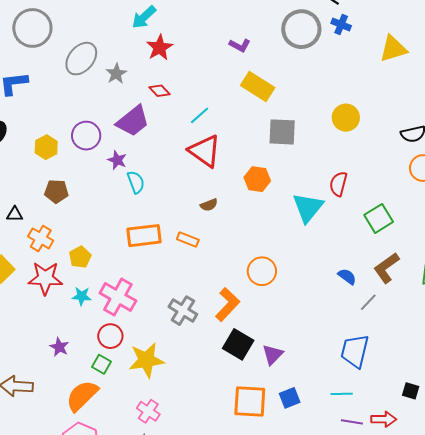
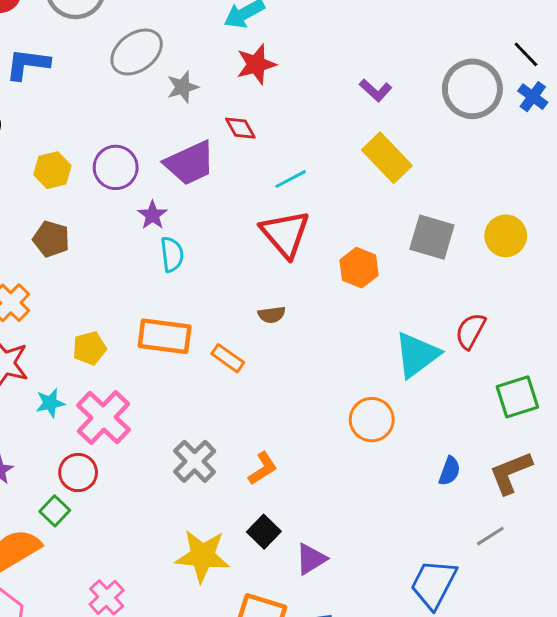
gray square: (282, 132) -> (432, 237), moved
orange hexagon: (257, 179) -> (359, 268), moved
yellow pentagon: (80, 257) -> (89, 348), moved
orange circle: (262, 271) -> (372, 420), moved
blue semicircle: (347, 276) -> (450, 471), turned 60
cyan star: (82, 296) -> (50, 403), turned -30
gray line: (368, 302) -> (490, 536), moved
orange L-shape: (227, 304) -> (263, 469), size x0.7
black square: (238, 344) -> (264, 532), size x0.7
yellow star: (146, 360) -> (202, 556), moved

